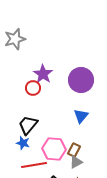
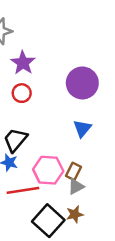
purple star: (43, 74) -> (23, 63), moved

